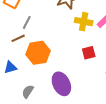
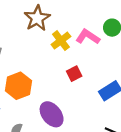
yellow cross: (84, 22) -> (61, 41), turned -36

